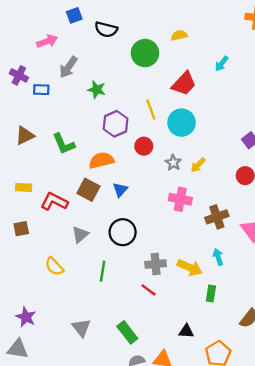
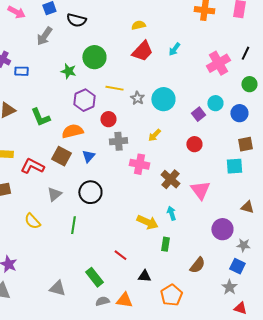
pink arrow: (47, 41) -> (16, 12), moved, turned 48
green circle: (145, 53) -> (94, 57), moved
gray arrow: (68, 67) -> (44, 36), moved
red trapezoid: (184, 84) -> (142, 51), moved
yellow line: (151, 110) -> (114, 88), turned -60
cyan circle: (182, 123) -> (163, 99), moved
gray star: (173, 163) -> (137, 98), moved
brown cross: (217, 217) -> (170, 179), turned -30
gray cross: (156, 264) -> (118, 141), moved
red line: (149, 290) -> (120, 255), moved
gray triangle: (81, 328) -> (57, 288), moved, turned -36

